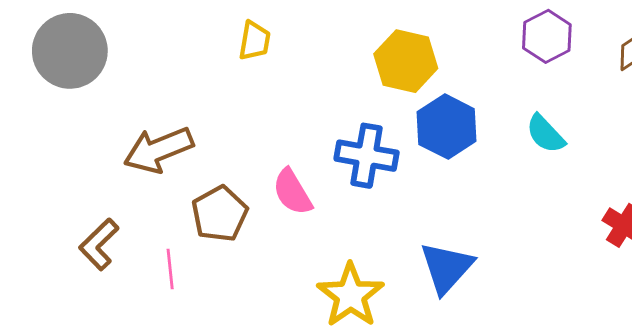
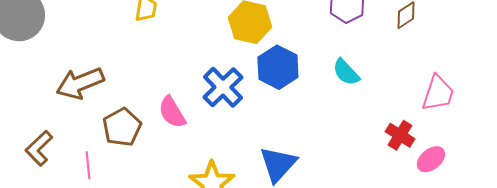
blue cross: (367, 156) -> (223, 87), turned 36

